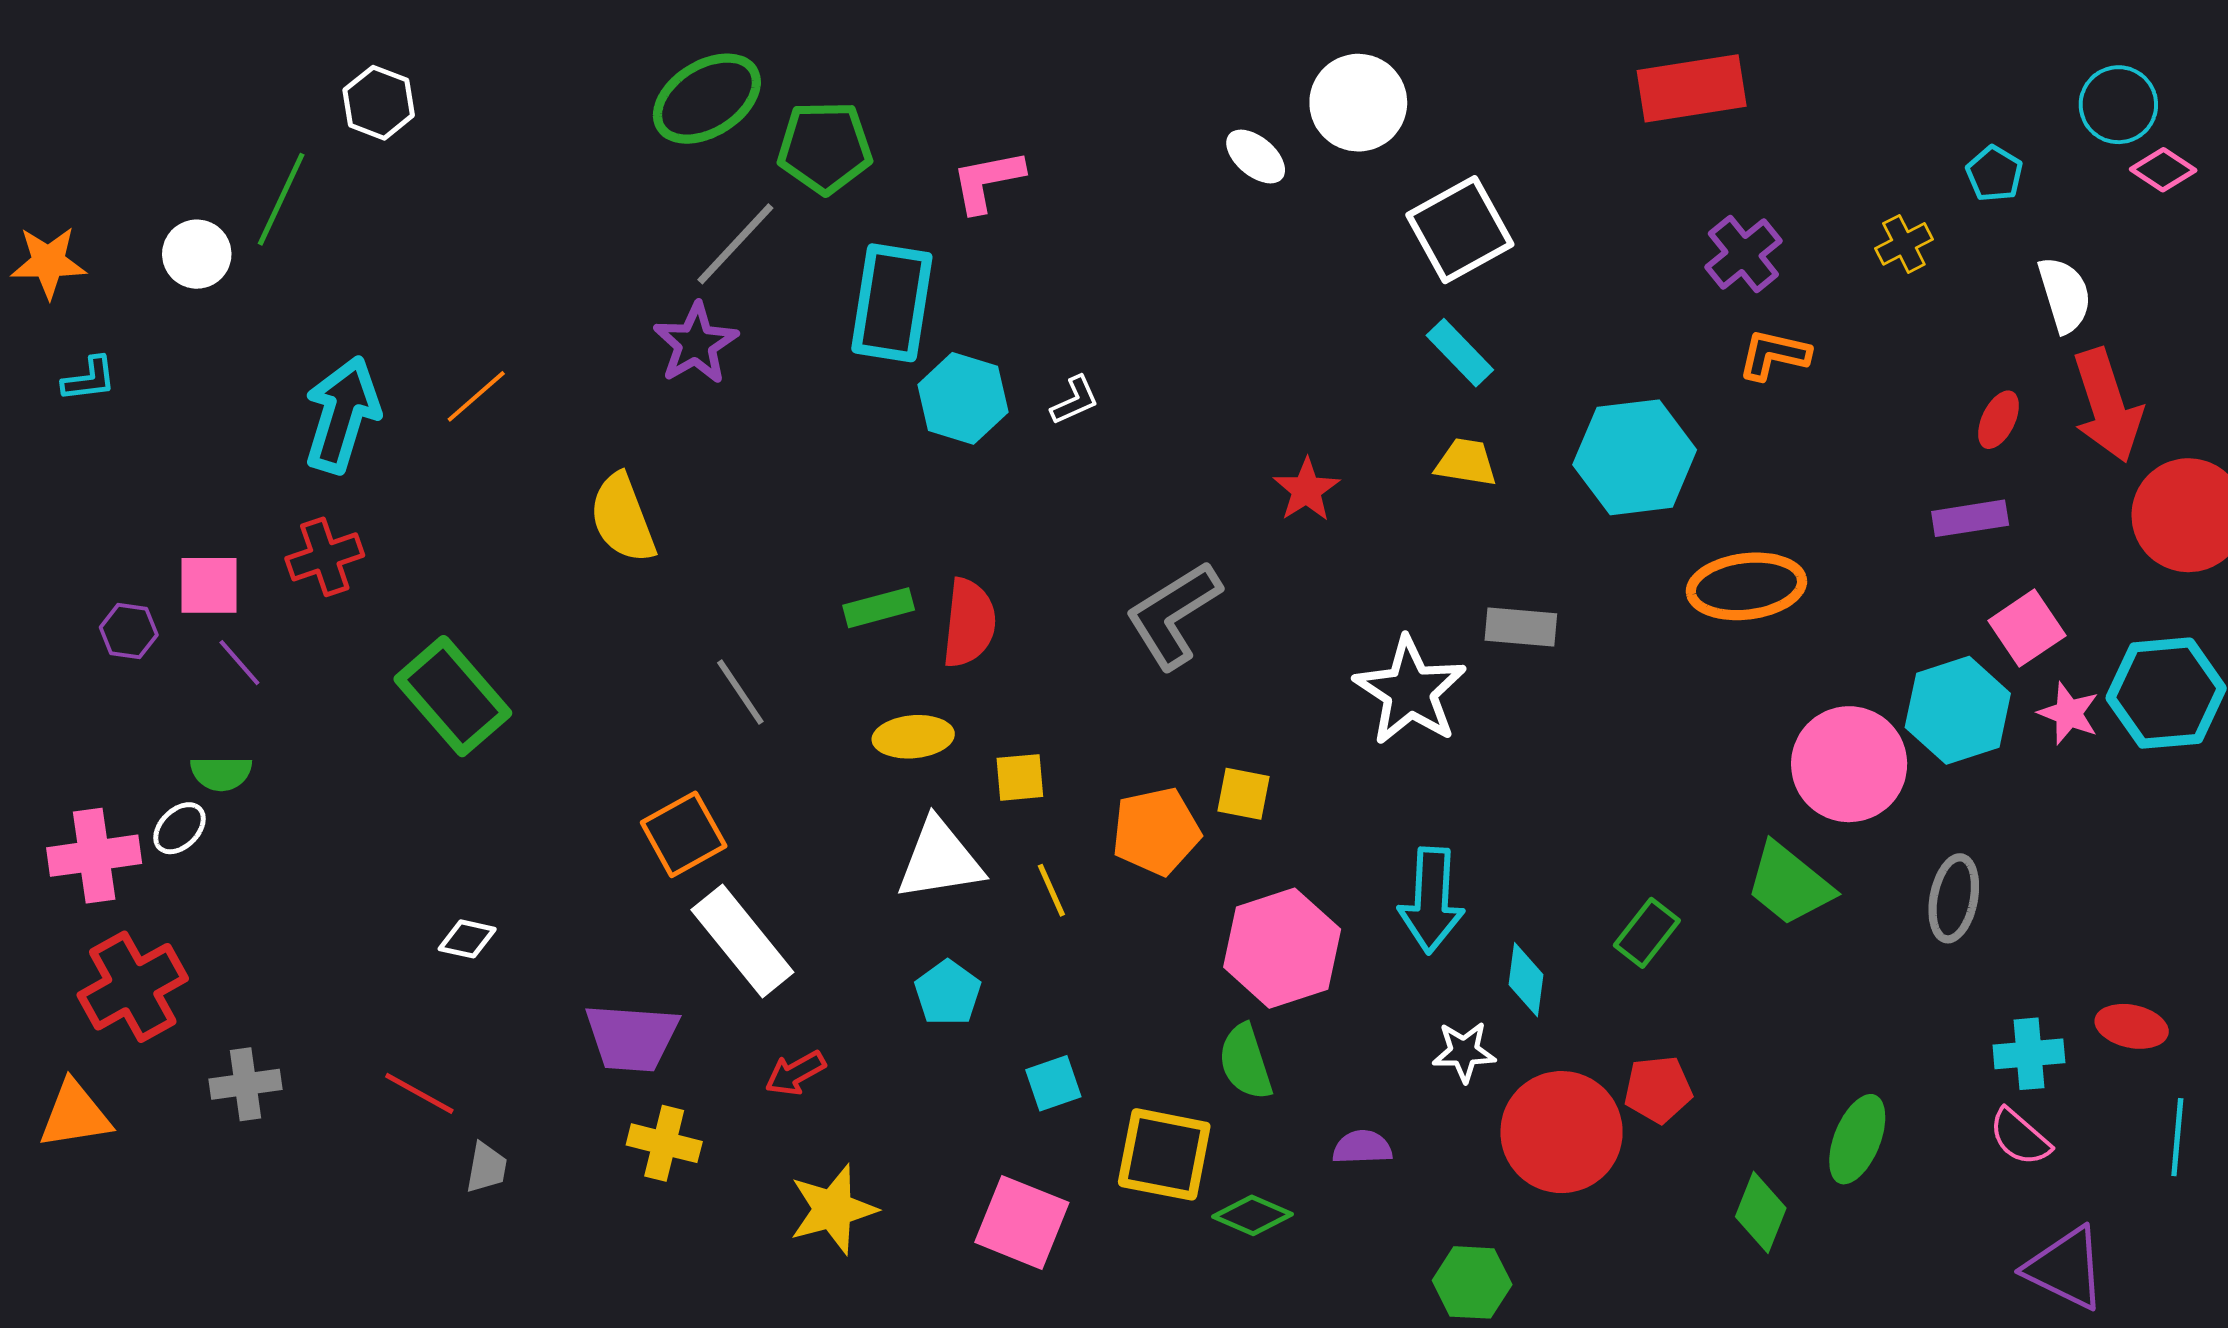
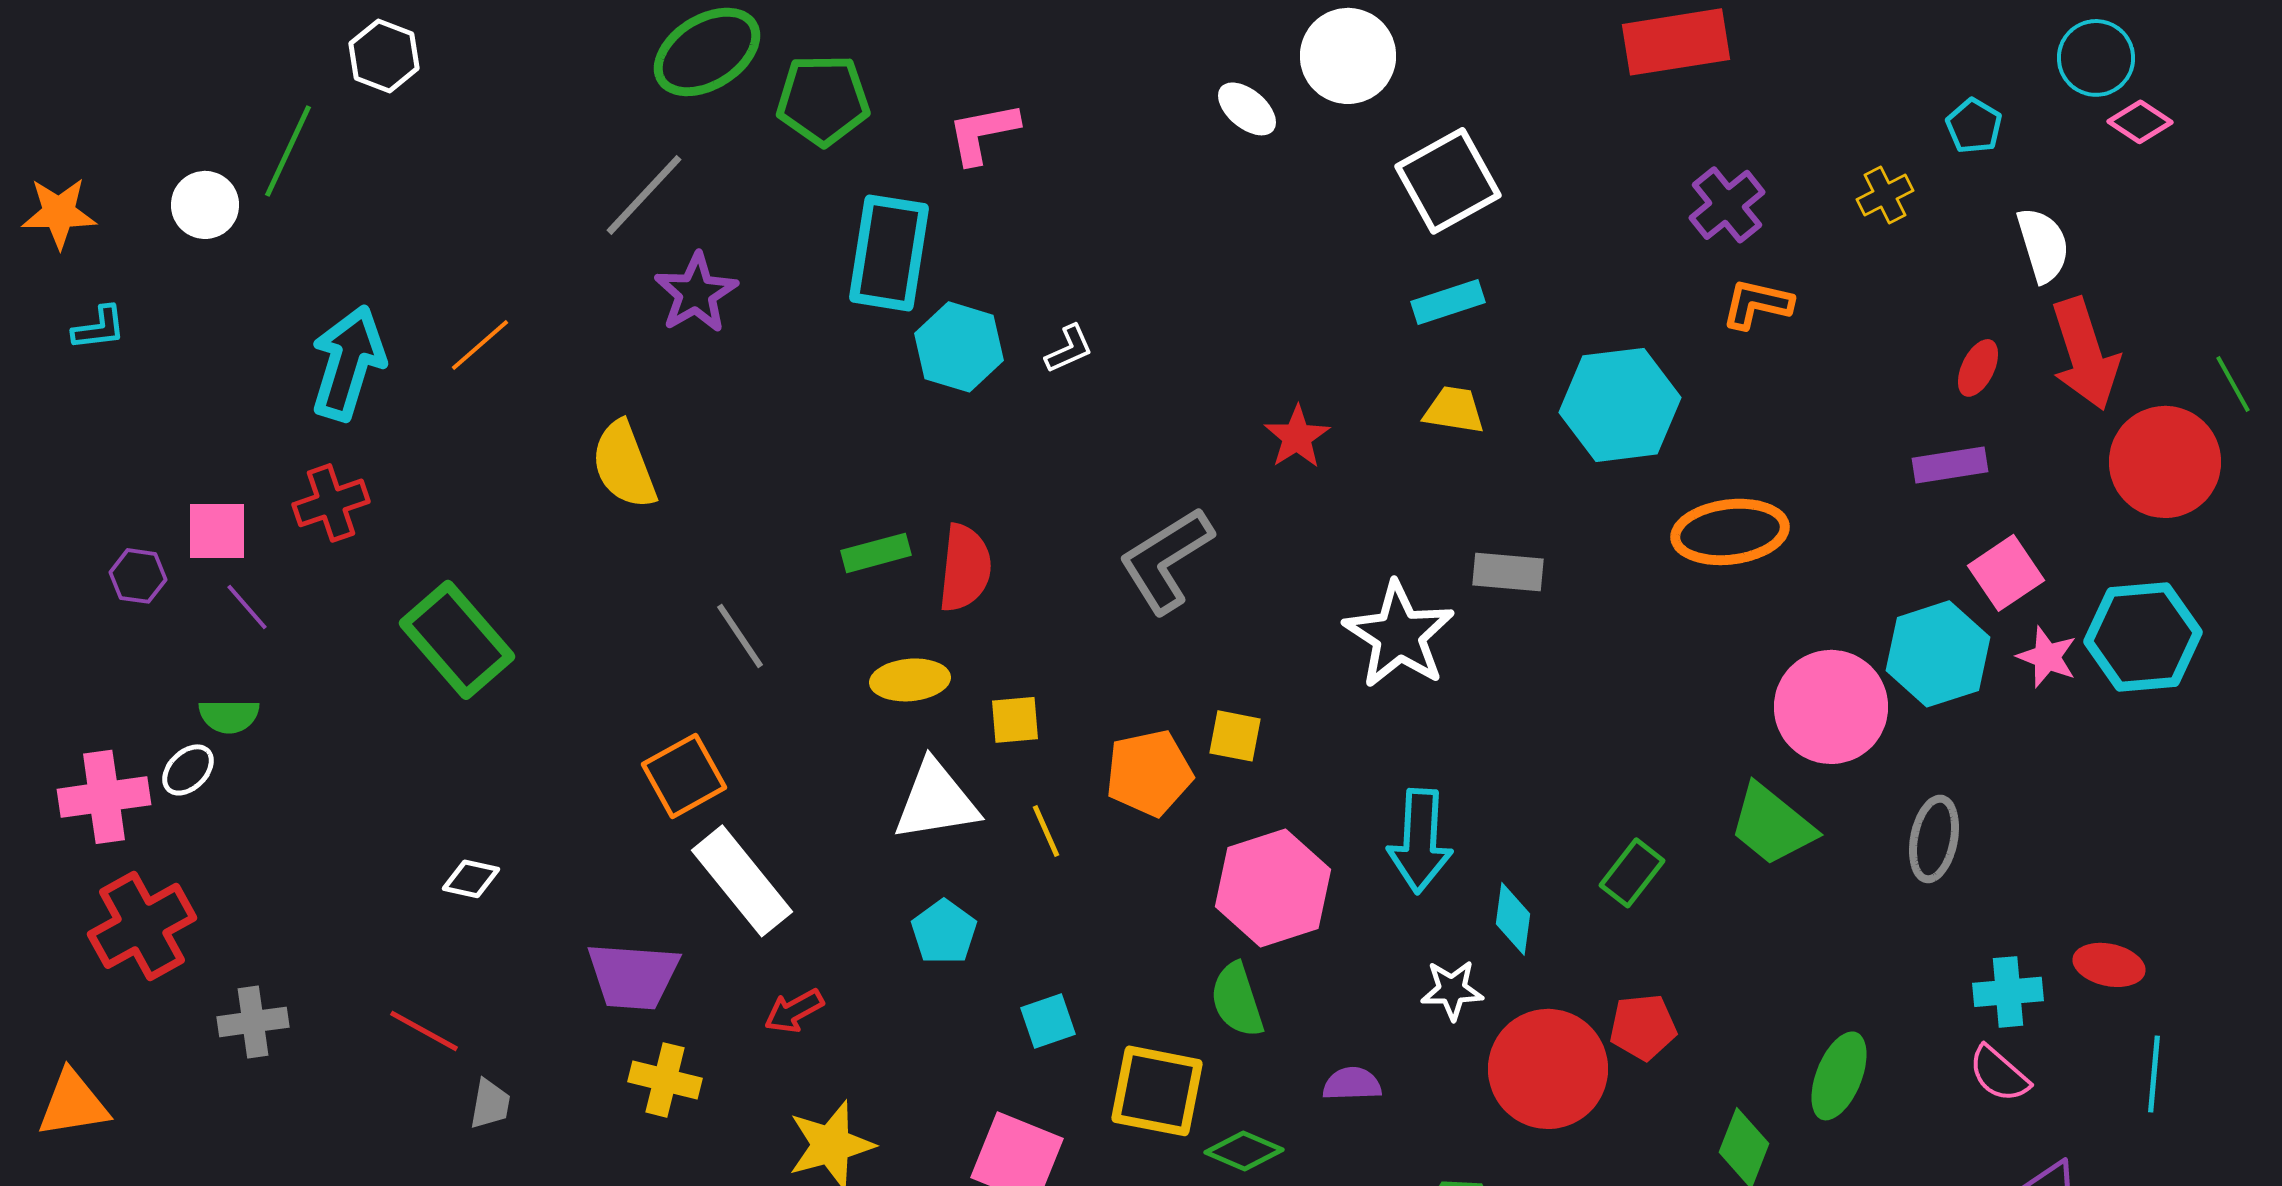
gray line: (735, 244) -> (644, 195), moved
cyan rectangle: (1460, 353) -> (1448, 302), turned -64
orange triangle: (75, 1115) -> (73, 1104), moved

